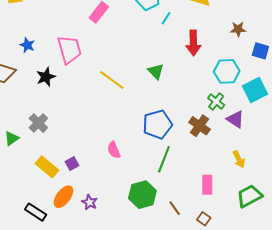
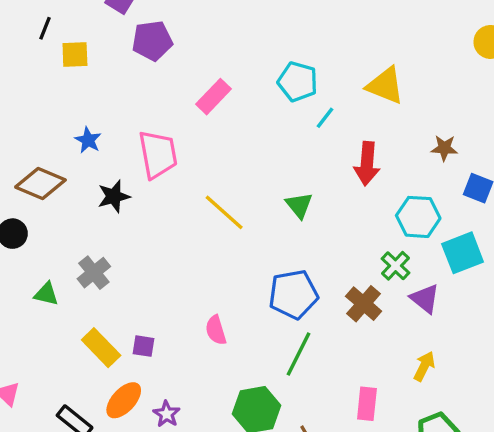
green triangle: (12, 138) -> (46, 294), turned 42
yellow arrow: (239, 159) -> (424, 366), turned -132
purple square: (72, 164) -> (143, 346), turned 32

